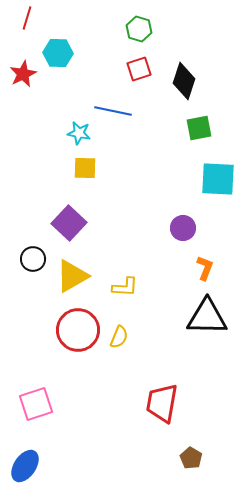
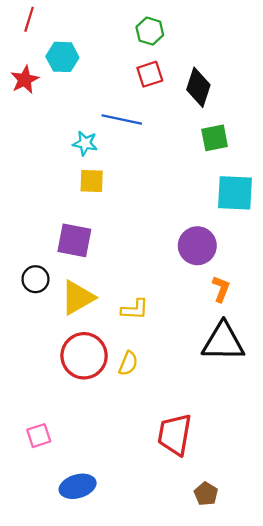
purple square: (69, 223) -> (74, 240), turned -32
purple circle: (183, 228) -> (197, 246), size x1.4
pink square: (36, 404) -> (39, 436), size x0.7
blue ellipse: (25, 466) -> (78, 486), moved, turned 40

